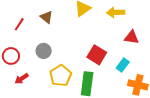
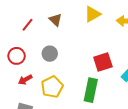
red square: (97, 55) -> (103, 62), turned 36
yellow pentagon: (61, 76) -> (52, 87), moved

